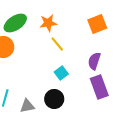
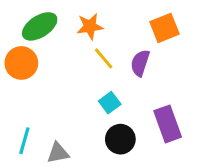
purple semicircle: (94, 61) -> (140, 63), moved
black circle: (54, 99) -> (120, 139), moved

